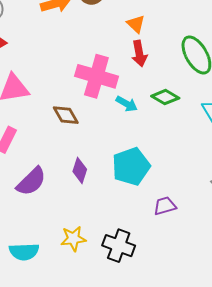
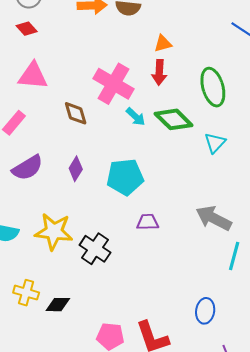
orange triangle: (136, 24) -> (163, 44), turned 48
green diamond: (165, 97) -> (174, 119), size x1.4
yellow star: (73, 239) -> (54, 232), size x1.5

